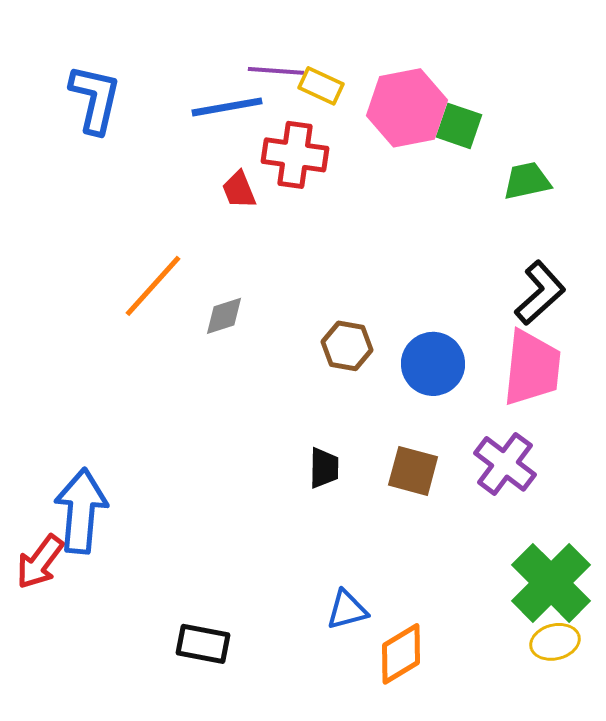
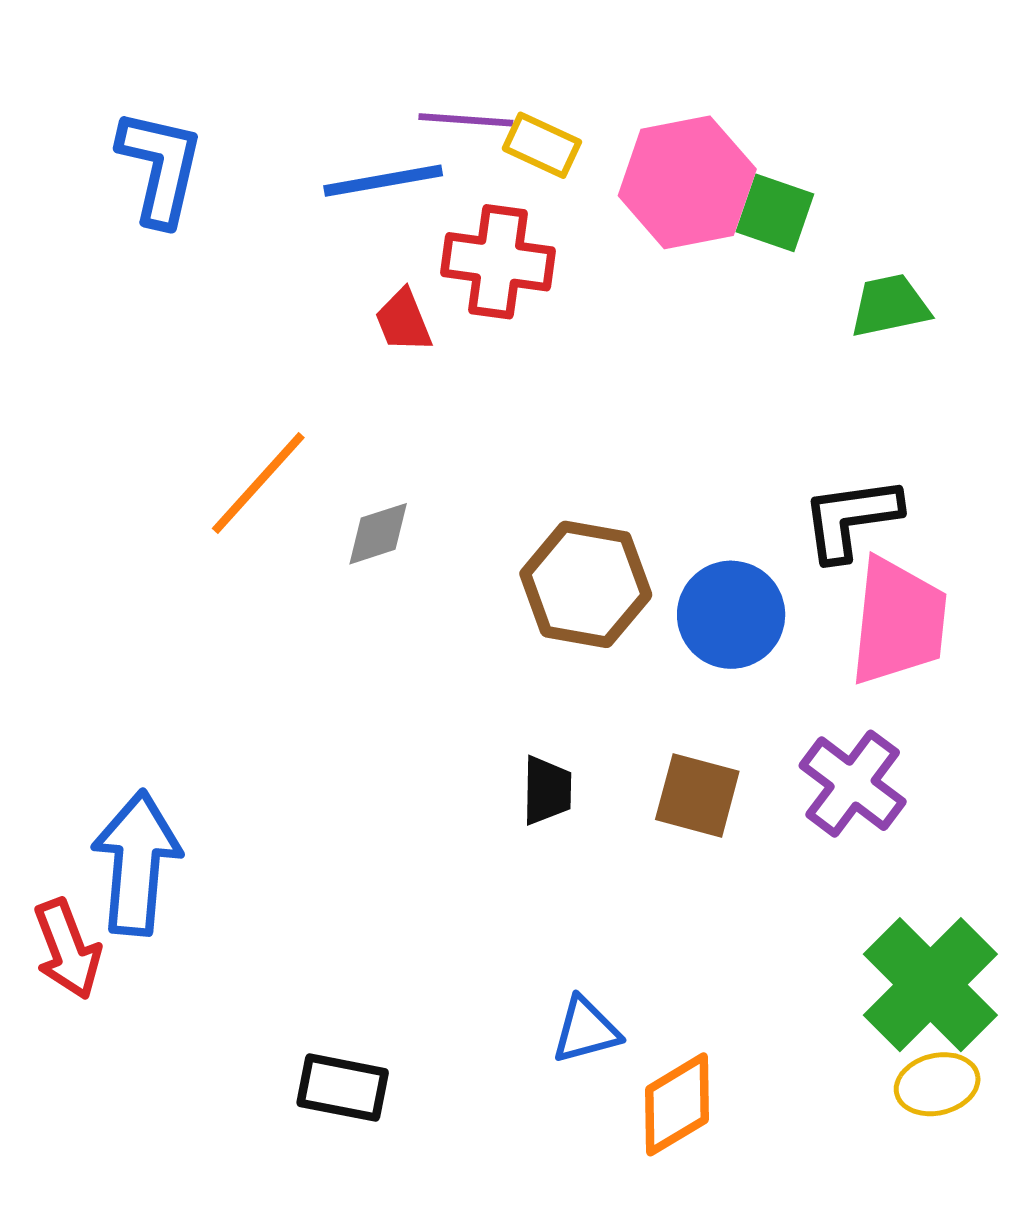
black L-shape: (540, 293) -> (851, 518), moved, turned -146
brown hexagon: (347, 346) -> (586, 584), size x1.5
red arrow: (40, 562) -> (67, 949), turned -58

